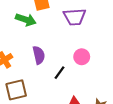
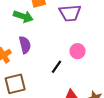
purple semicircle: (39, 55) -> (25, 45), moved

